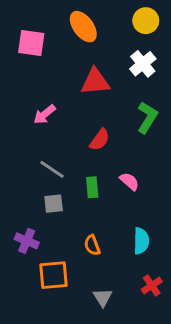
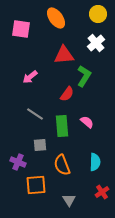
green L-shape: (147, 117) -> (84, 76), moved
green rectangle: (92, 187) -> (62, 126), size x1.5
gray square: (54, 204) -> (40, 145), moved
orange semicircle: (92, 245) -> (62, 165), size x1.5

